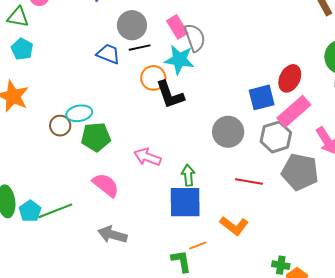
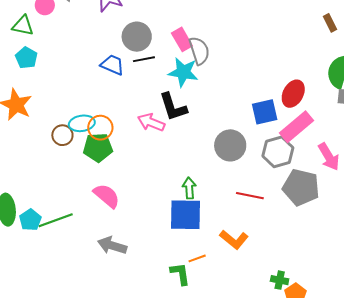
orange circle: (153, 78) -> (100, 128), moved
pink arrow: (147, 157) -> (151, 122), moved

